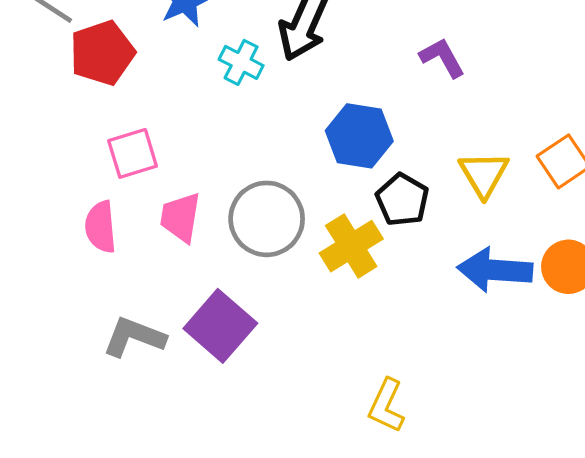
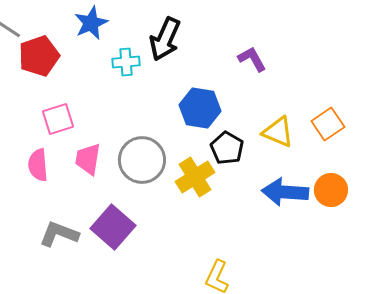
cyan cross: (241, 62) -> (126, 62), turned -32
yellow triangle: (484, 174) -> (278, 132), turned -36

